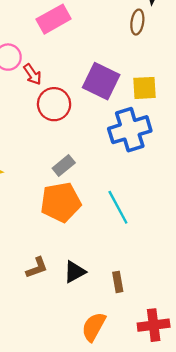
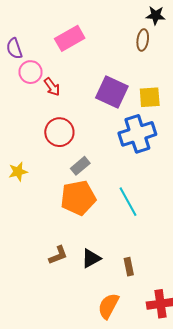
red circle: (54, 104) -> (59, 132), moved

